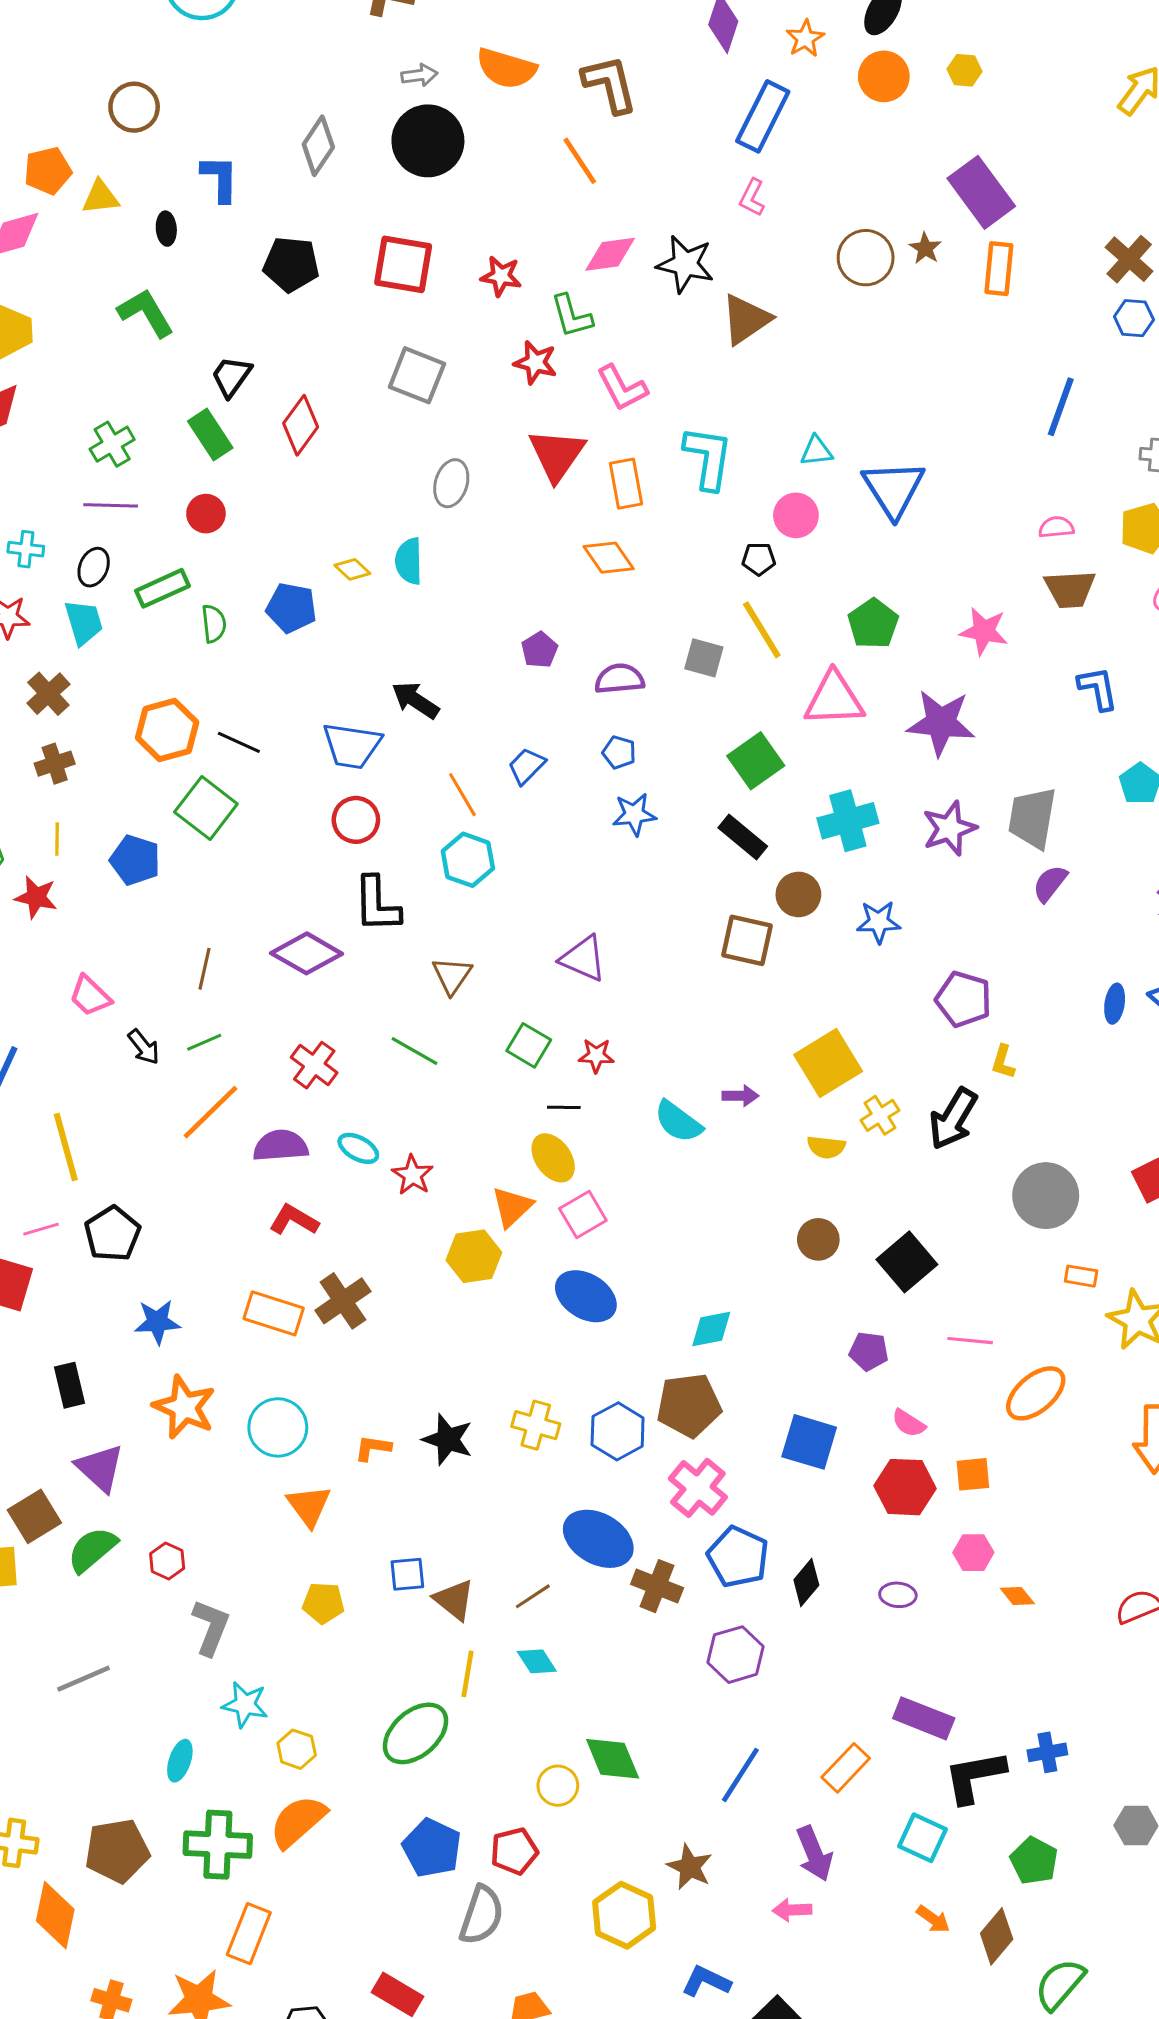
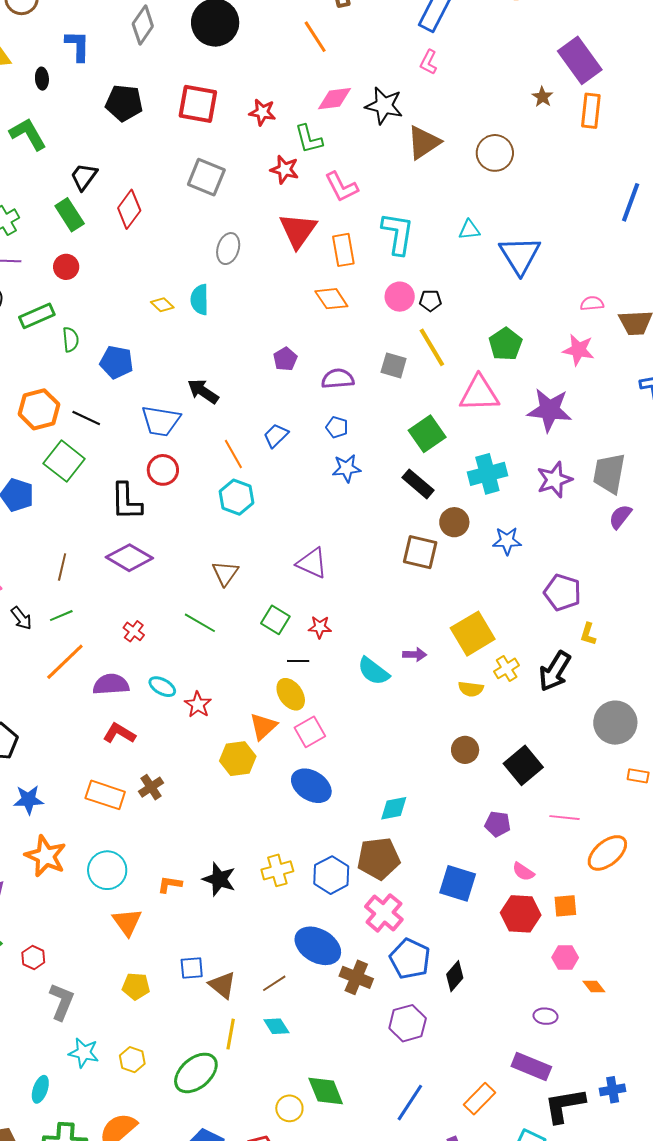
brown circle: (866, 258) -> (495, 153), moved
pink circle: (796, 515) -> (400, 297), moved
pink semicircle: (1056, 527) -> (592, 303), moved
blue pentagon: (291, 608) -> (117, 362), moved
black L-shape: (377, 904) -> (126, 502), moved
red cross: (314, 1065) -> (134, 631), size x0.7
brown cross: (343, 1301) -> (151, 787), size x0.7
yellow cross: (536, 1425) -> (277, 870), turned -32
purple ellipse: (898, 1595) -> (545, 1016), moved
yellow hexagon: (297, 1749) -> (132, 1060), moved

